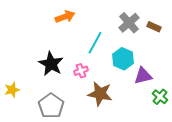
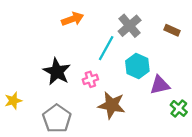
gray cross: (129, 23) -> (130, 26), moved

